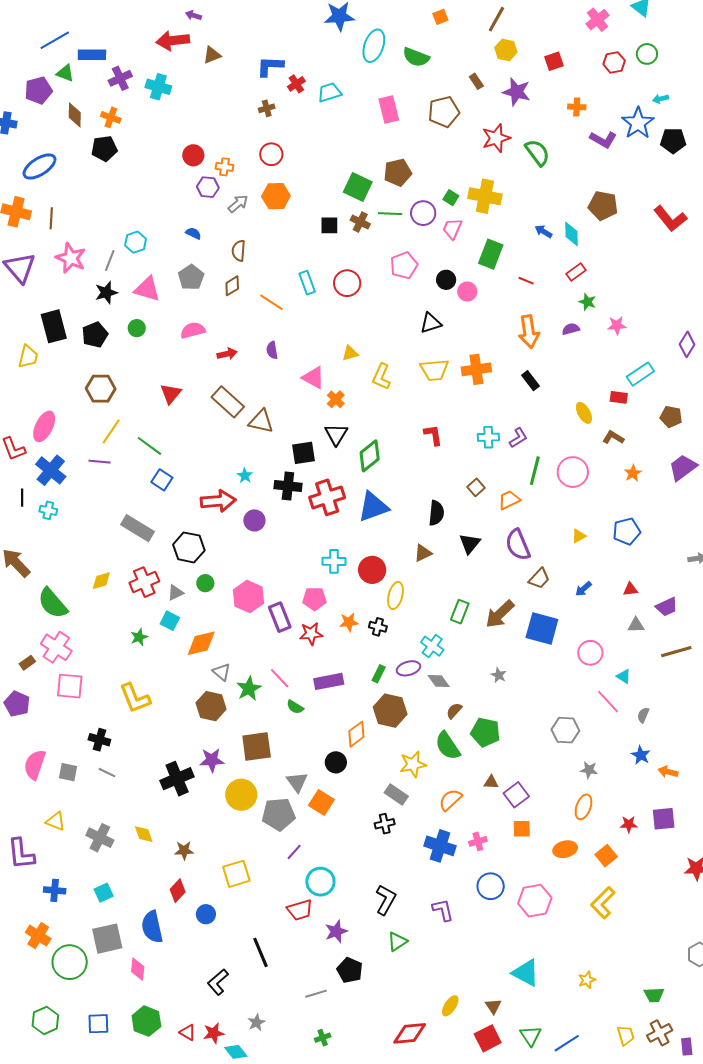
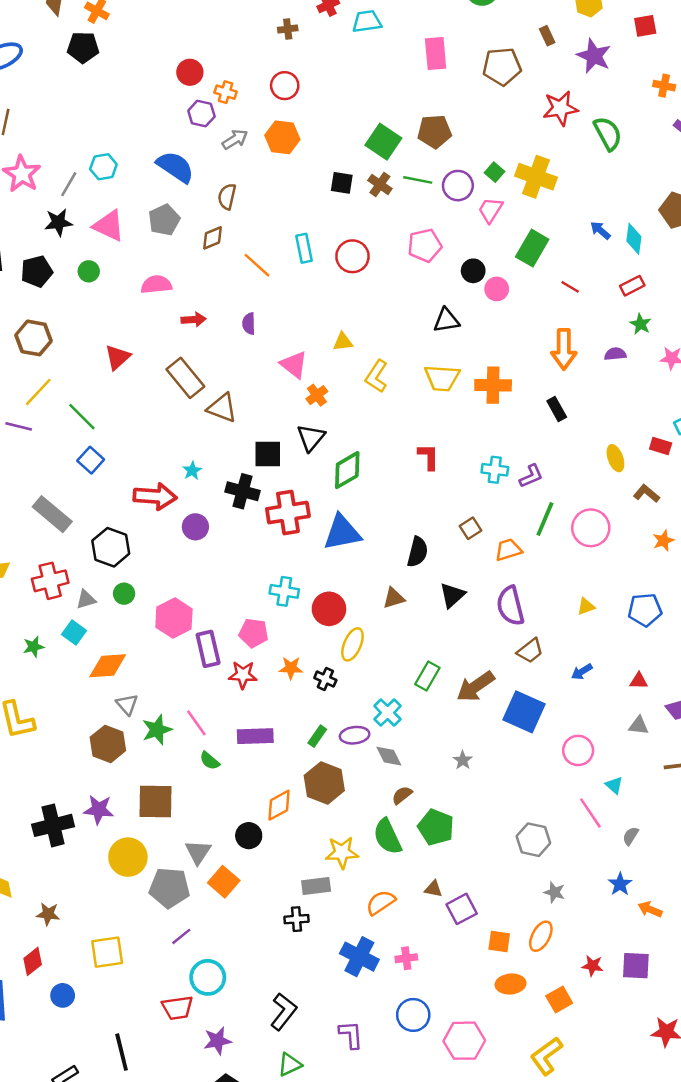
blue semicircle: (193, 233) -> (175, 167), size x2.0
gray rectangle: (396, 795) -> (316, 886), turned -50
orange square: (522, 829) -> (499, 941), moved

